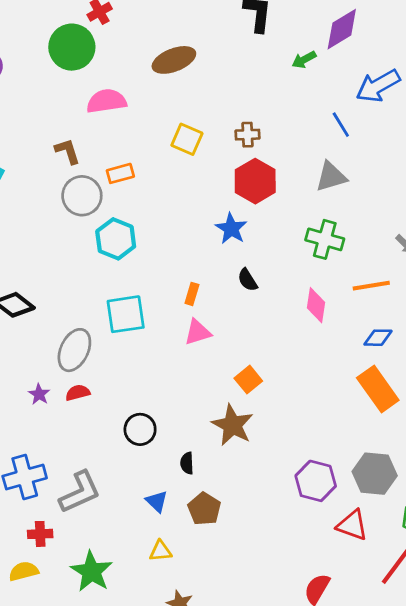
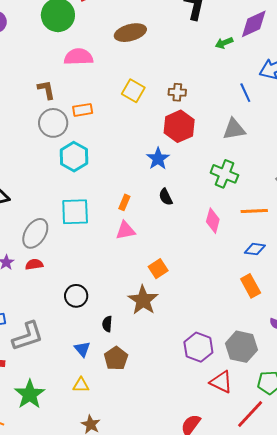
orange rectangle: (378, 389) -> (251, 286), size x0.7

